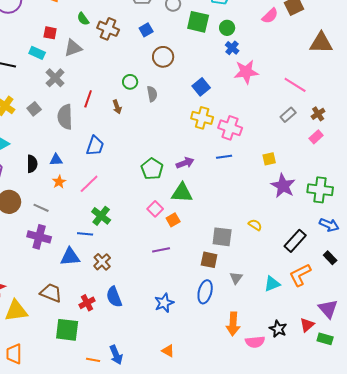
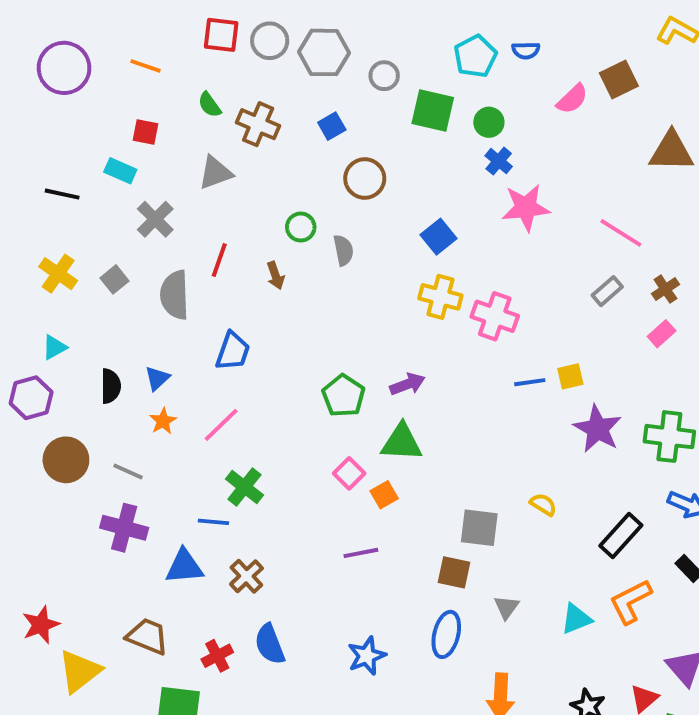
gray triangle: (73, 48) -> (215, 173), moved
blue line: (224, 157) -> (530, 382), moved
blue triangle: (56, 160) -> (157, 378), turned -40
yellow triangle: (16, 311) -> (80, 671), turned -30

